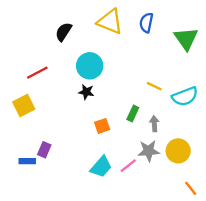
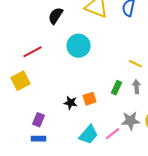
black star: (86, 92) -> (70, 103), moved
gray arrow: (154, 124) -> (136, 87), moved
blue rectangle: (27, 161) -> (38, 139), moved

